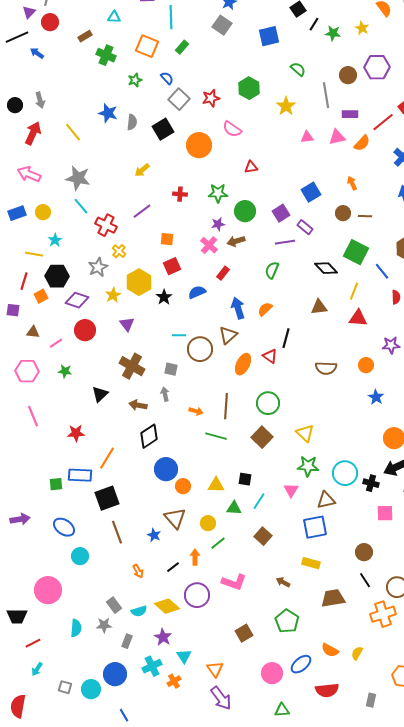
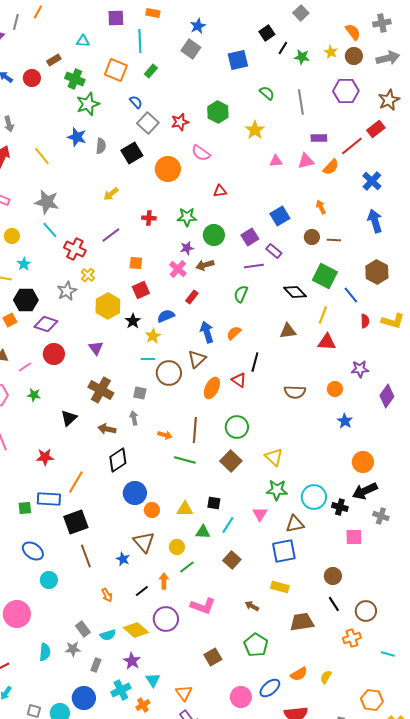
red circle: (50, 22) -> (32, 78), moved
brown circle: (348, 75) -> (354, 56), moved
green star: (135, 80) -> (88, 104), moved, size x1.6
gray line: (326, 95) -> (301, 102), moved
yellow star: (113, 295) -> (153, 336), moved
orange cross: (383, 614) -> (352, 638), size x0.7
orange semicircle: (330, 650) -> (299, 674), turned -60

